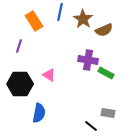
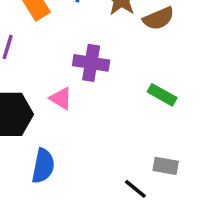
purple cross: (88, 60) -> (91, 63), moved

